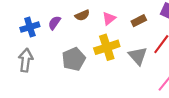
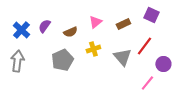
brown semicircle: (82, 15) -> (70, 32), moved
blue cross: (30, 27) -> (21, 30), turned -30
yellow cross: (107, 47) -> (93, 49), size x0.6

